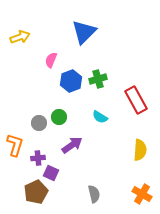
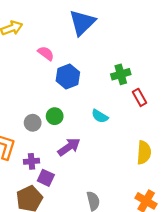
pink semicircle: (51, 60) -> (46, 53), turned 105
green cross: (98, 79) -> (121, 74), moved
red rectangle: (136, 100) -> (139, 97), size x0.6

